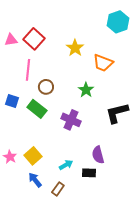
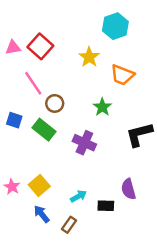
cyan hexagon: (118, 22) -> (115, 26), moved
pink line: (28, 70) -> (33, 83), turned -40
purple semicircle: (98, 155) -> (128, 189), moved

